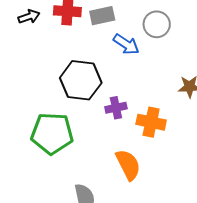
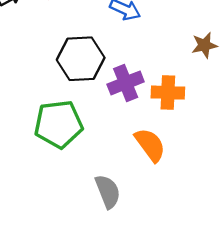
purple cross: (116, 108) -> (126, 83), size x1.4

